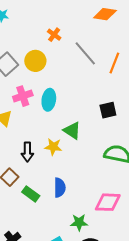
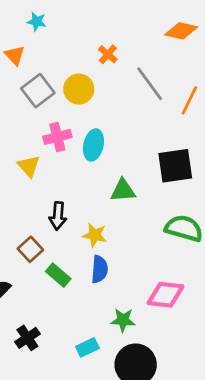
black square: (108, 110) -> (175, 166), size x1.5
green triangle: (72, 131) -> (123, 191), turned -42
yellow star: (53, 147) -> (95, 235), moved

